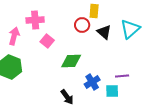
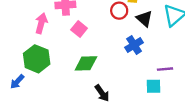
green diamond: (71, 61) -> (86, 63), moved
blue cross: (92, 82) -> (134, 45), moved

